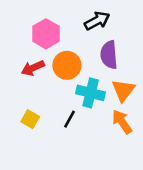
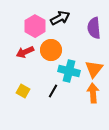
black arrow: (97, 21) -> (60, 18), moved
purple semicircle: (109, 55) -> (94, 28), moved
orange arrow: (122, 122) -> (93, 93), turned 30

